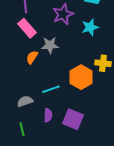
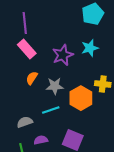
purple star: (63, 14) -> (63, 55), moved
gray star: (50, 45) -> (55, 86), moved
purple semicircle: (48, 115) -> (41, 140), moved, turned -104

